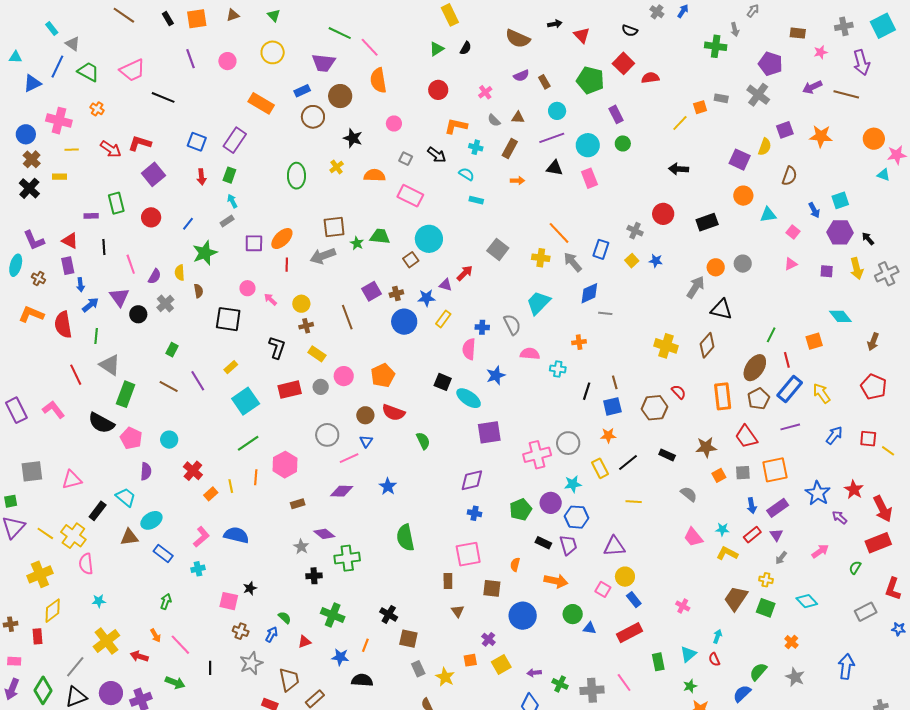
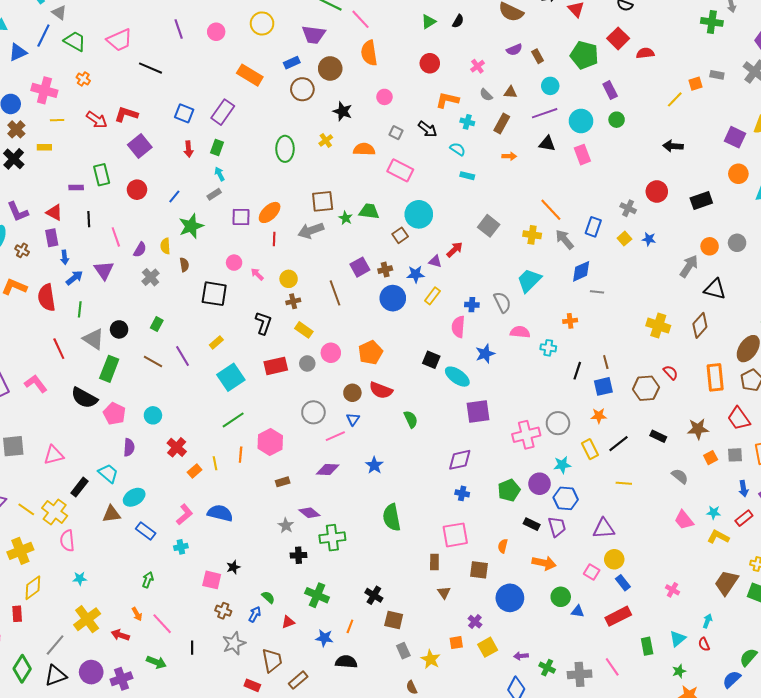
black circle: (138, 314) -> (119, 329), moved

